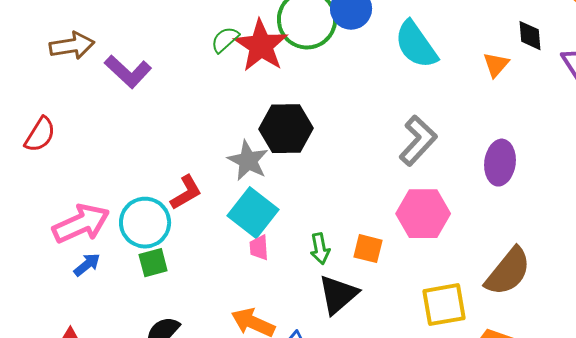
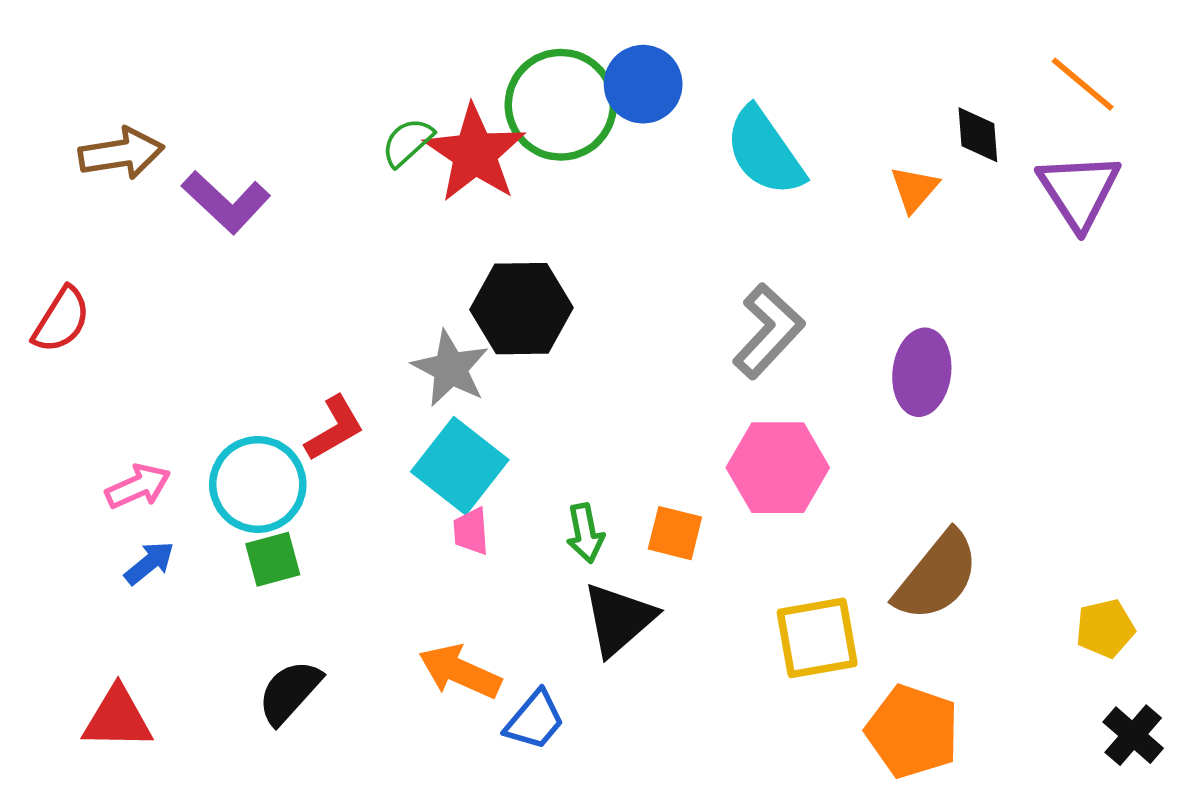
pink arrow: (81, 224) -> (138, 486), size x0.6

